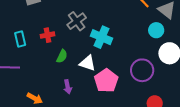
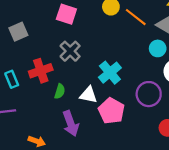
red cross: (48, 35) -> (41, 71), size x1.5
cyan cross: (101, 37) -> (110, 73), moved, turned 35
purple arrow: (68, 87) -> (71, 123), size x1.6

